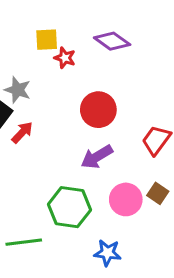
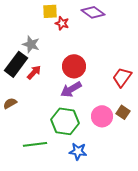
red circle: (98, 110) -> (74, 66), moved
purple arrow: (97, 157) -> (71, 89), moved
blue star: (107, 253) -> (78, 151), moved

